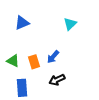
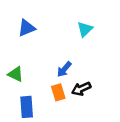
orange rectangle: (34, 62) -> (58, 92), moved
black arrow: (57, 80) -> (81, 89), moved

